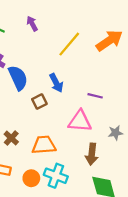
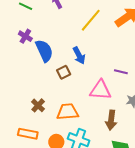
purple line: (95, 96) -> (121, 72), moved

